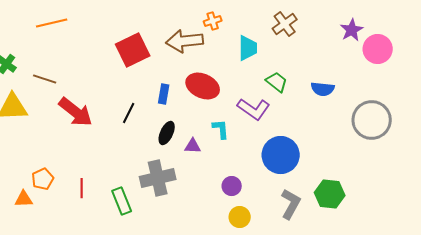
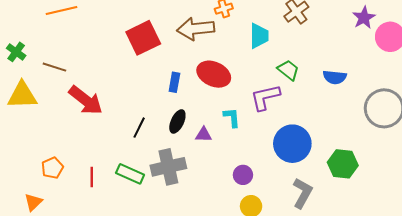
purple L-shape: (254, 109) -> (265, 97), turned 132
black line: (129, 113) -> (139, 128), moved
green hexagon: (330, 194) -> (343, 164), moved
orange triangle: (24, 199) -> (33, 202), moved, turned -42
green rectangle: (122, 201) -> (130, 174), moved, turned -44

